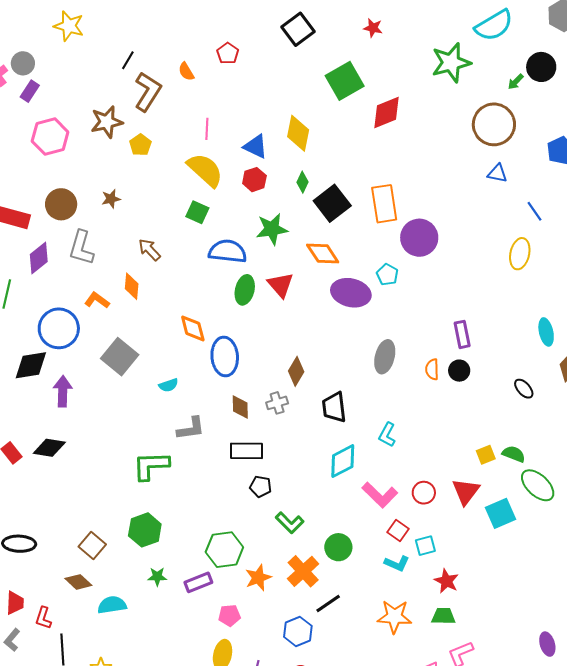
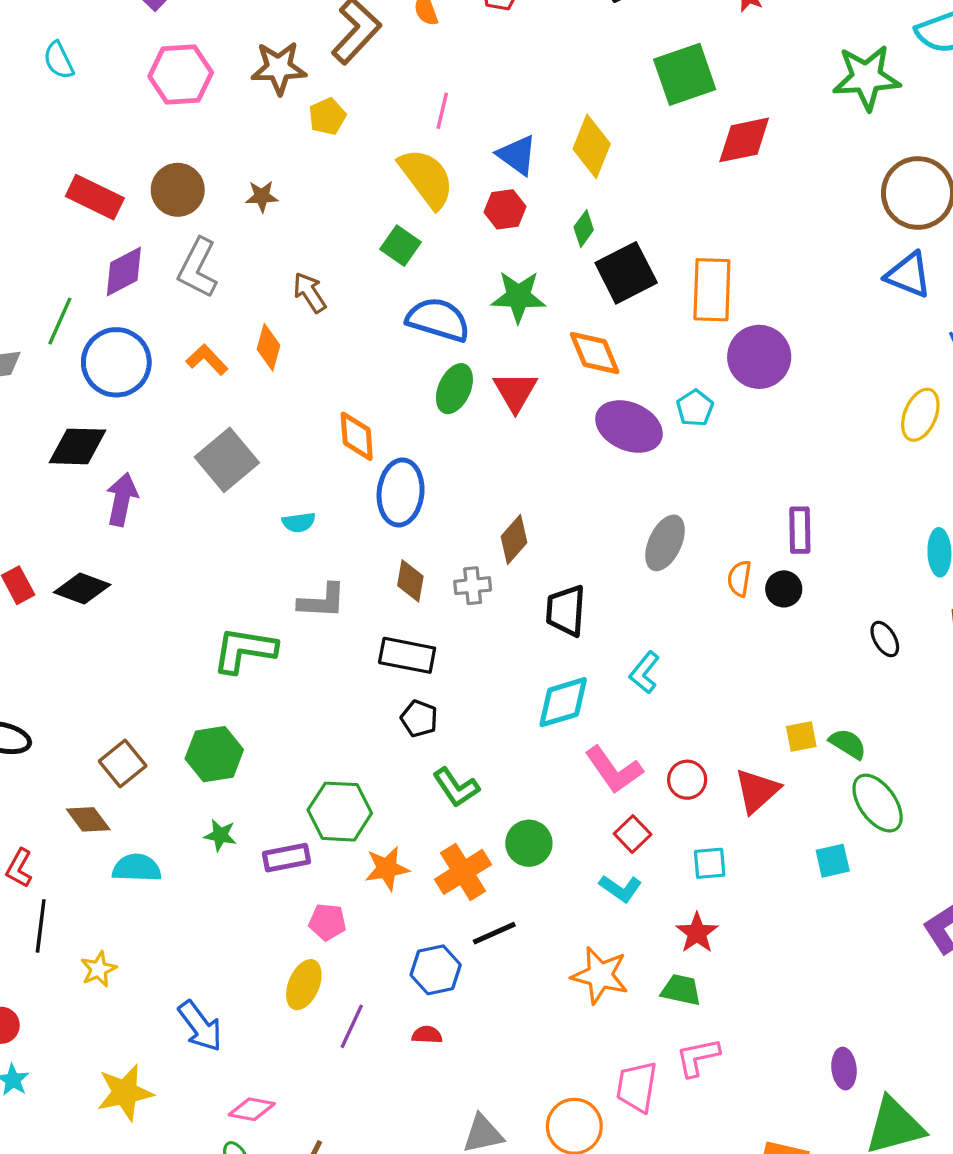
blue triangle: (497, 173) -> (908, 275), size x1.4
blue circle: (59, 328) -> (116, 362), moved
cyan square: (500, 513) -> (833, 861), moved, size x0.7
cyan square: (425, 546) -> (710, 863), moved

